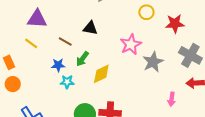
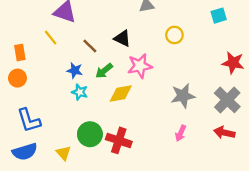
yellow circle: (146, 12) -> (174, 35), moved
red star: (175, 24) -> (233, 63), moved
pink star: (131, 44) -> (140, 66), moved
pink arrow: (172, 99) -> (181, 133), moved

